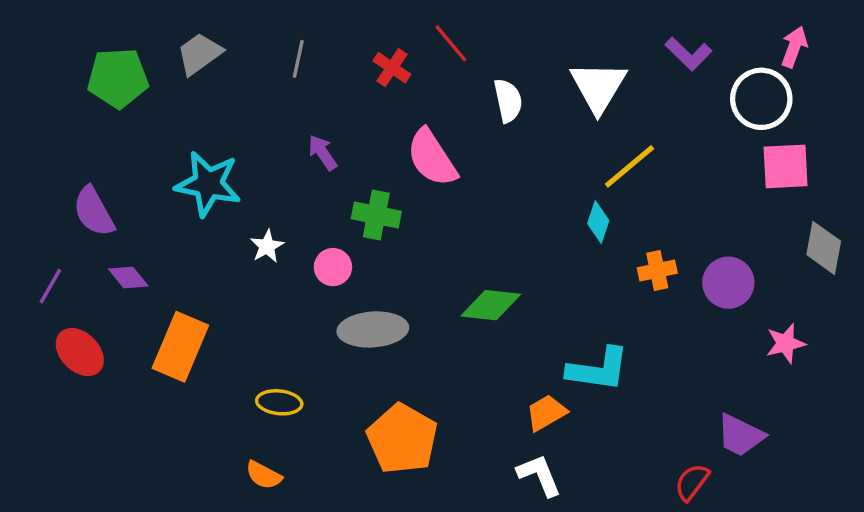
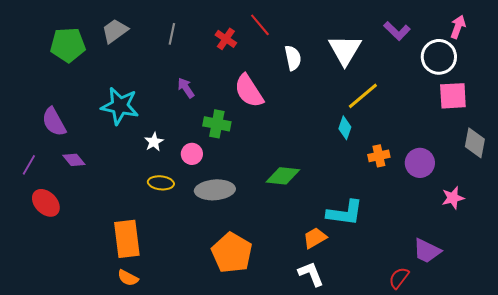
orange rectangle: (180, 347) -> (127, 239), moved, turned -30
yellow ellipse: (279, 402) -> (161, 183), moved
orange semicircle: (264, 475) -> (128, 278), moved

